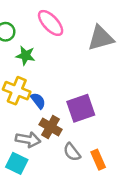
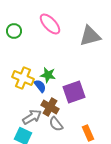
green star: (26, 56) -> (48, 75), moved
gray arrow: (28, 140) -> (32, 117), turned -42
gray semicircle: (72, 152) -> (56, 124), moved

